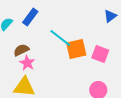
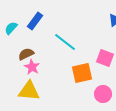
orange square: (76, 49) -> (82, 73), moved

